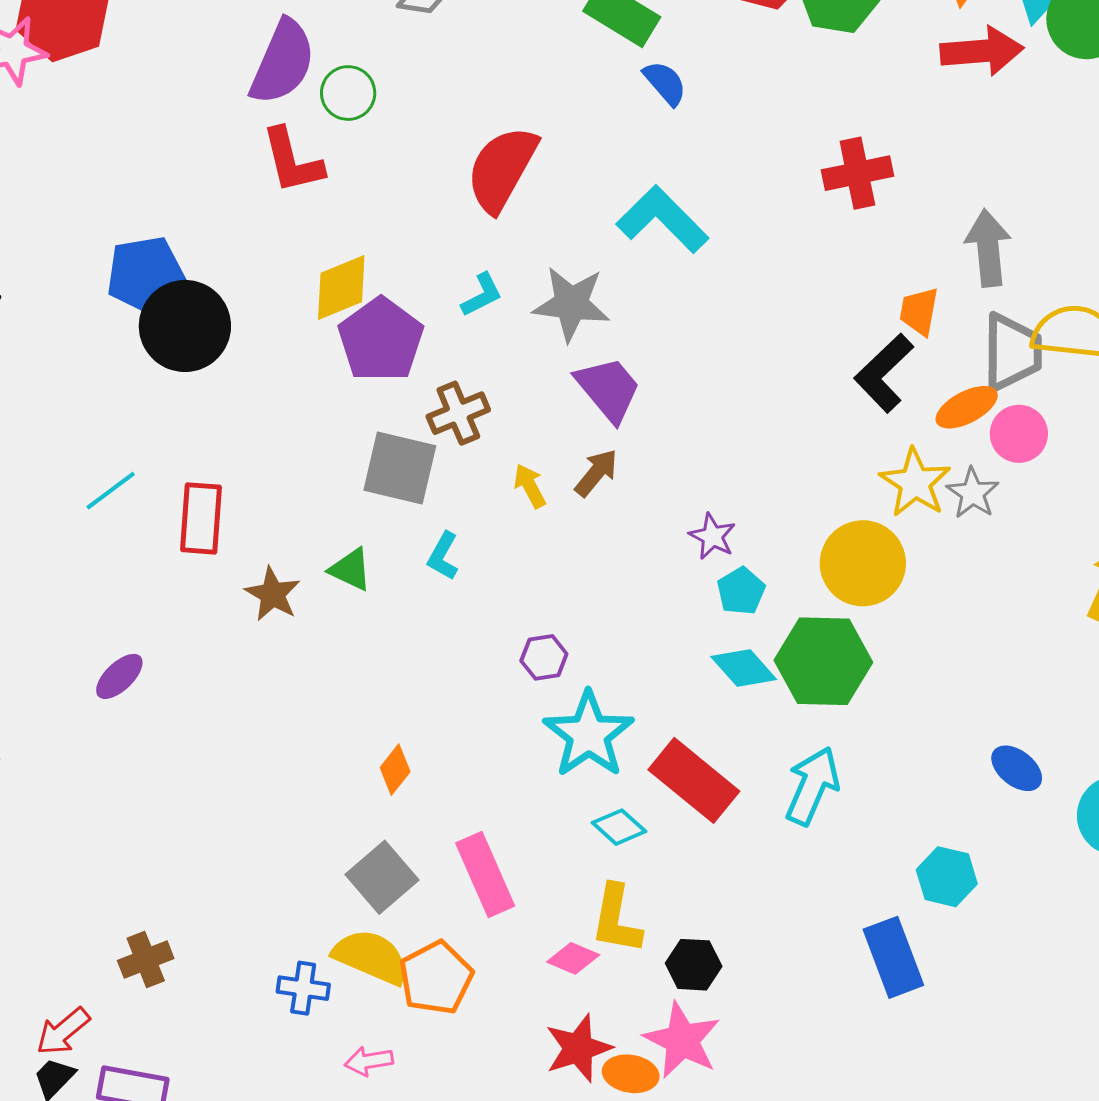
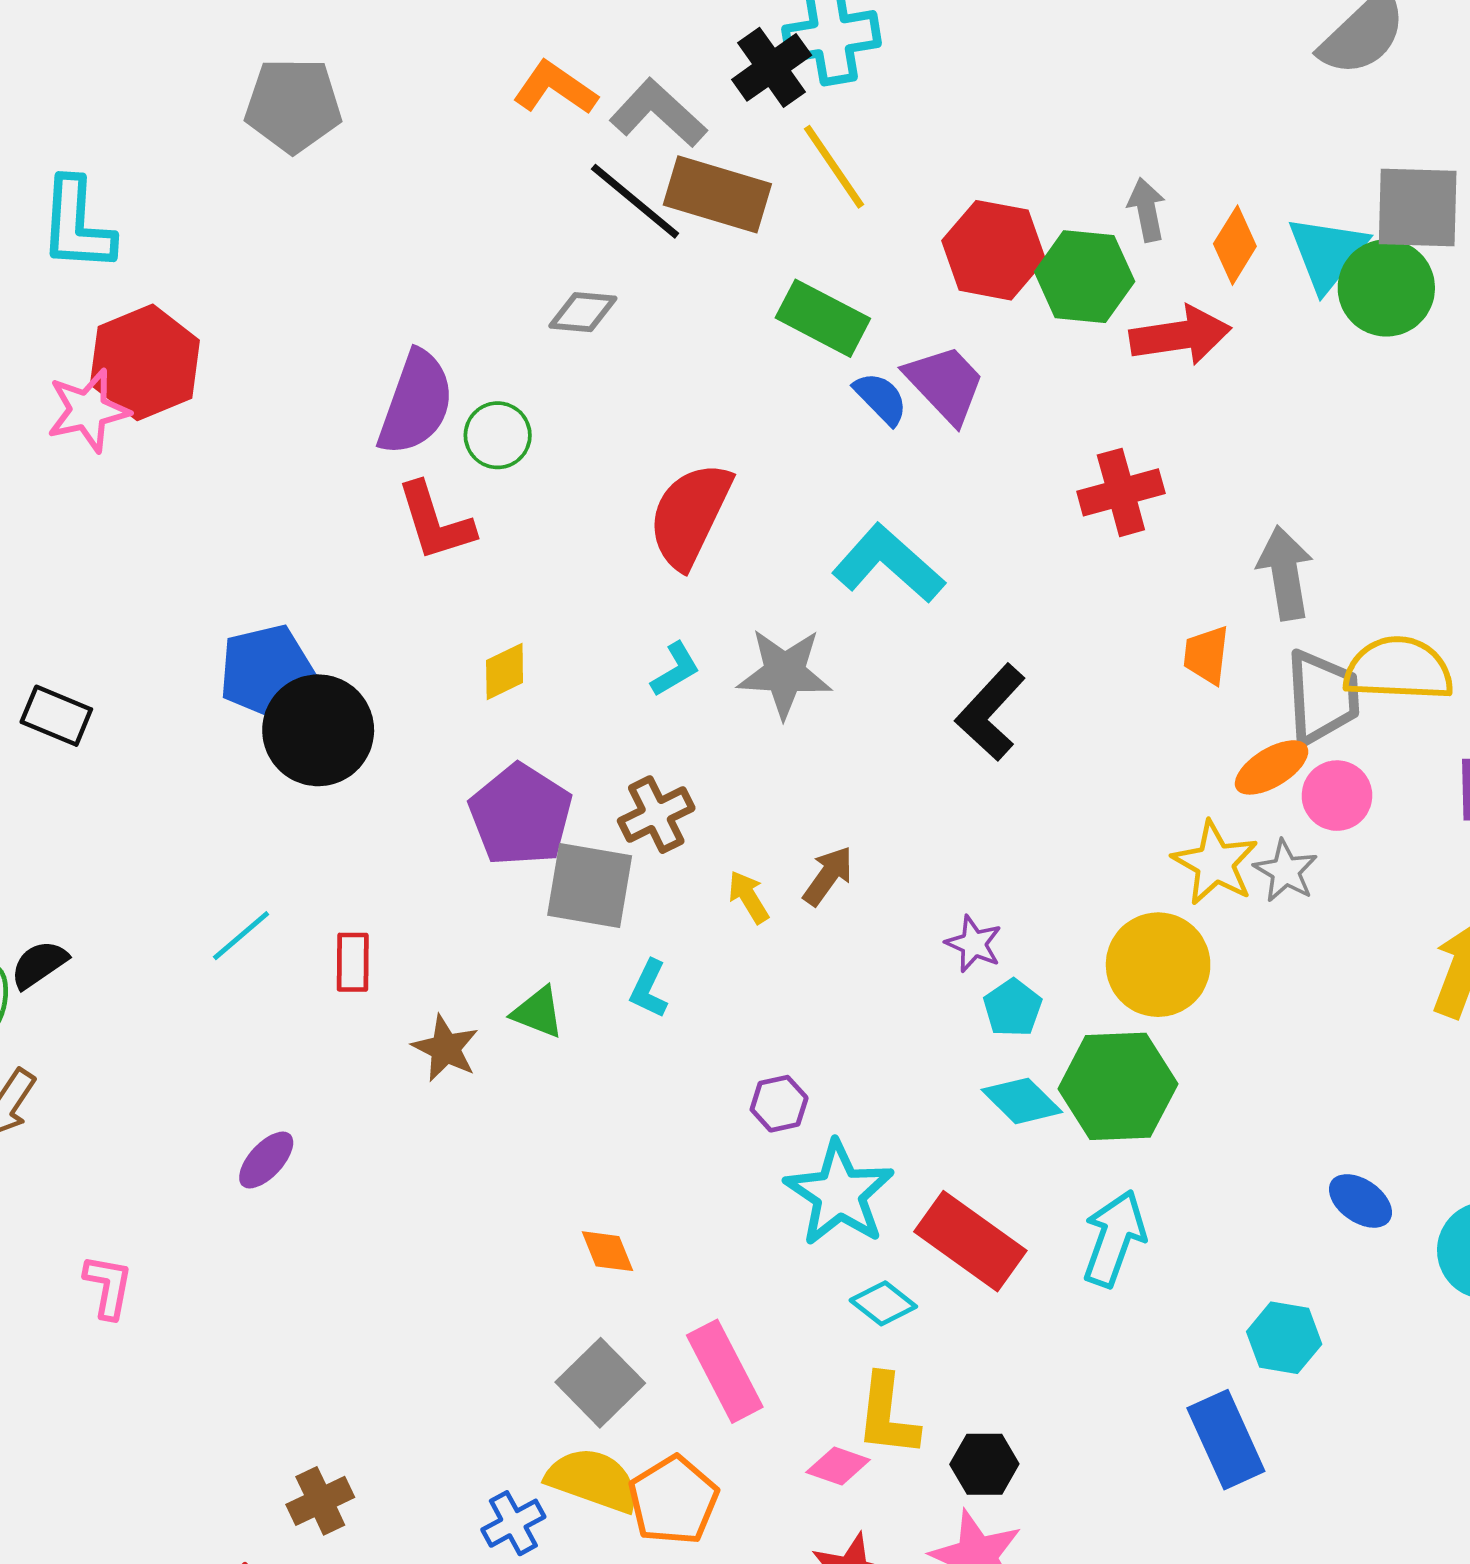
red arrow: (982, 51) -> (1180, 335), moved
yellow diamond: (341, 288) -> (505, 671), size x0.7
purple pentagon: (381, 340) -> (521, 815), moved
black L-shape: (884, 373) -> (990, 712), moved
purple trapezoid: (608, 389) -> (945, 384), moved
red rectangle: (201, 518) -> (353, 962), size x0.7
orange diamond: (395, 770) -> (607, 1251), turned -57
blue cross: (303, 988) -> (513, 1523), turned -33

